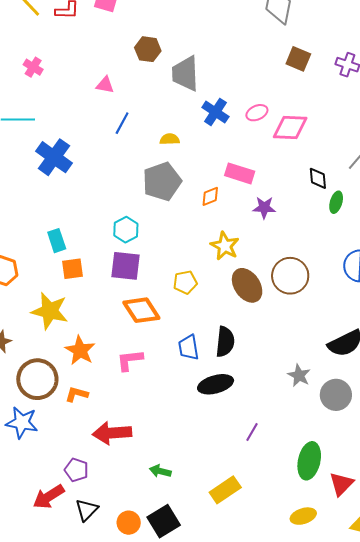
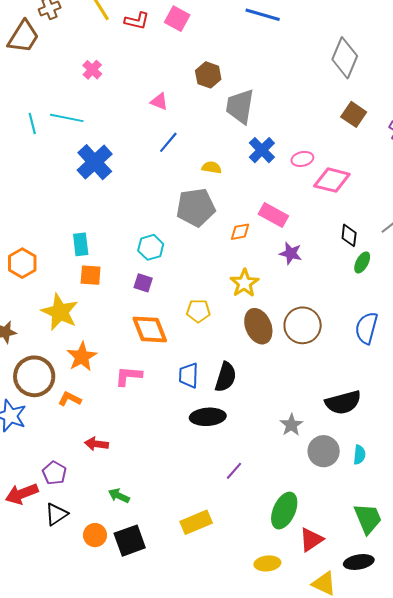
purple square: (126, 266) -> (143, 283), size x0.6
red arrow: (112, 433) -> (97, 444), size x0.6
green arrow: (160, 471) -> (119, 496), moved

